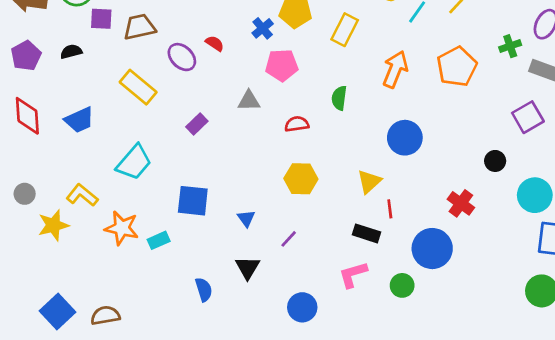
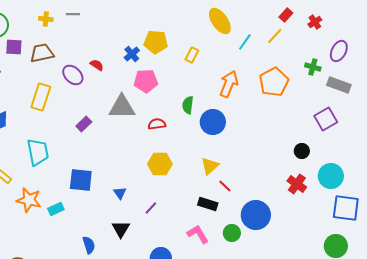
yellow rectangle: (345, 30) -> (192, 55), size x0.7
green cross: (510, 46) -> (313, 67), turned 35
yellow rectangle: (138, 87) -> (41, 97), turned 68
gray triangle: (249, 101) -> (122, 107), size x1.6
blue circle: (405, 138) -> (213, 122), moved
cyan trapezoid: (134, 162) -> (38, 152), turned -52
red cross: (461, 203) -> (297, 184), moved
red line: (390, 209) -> (225, 186), turned -40
pink L-shape: (353, 274) -> (198, 234), turned 75
green circle: (402, 285) -> (232, 233), moved

